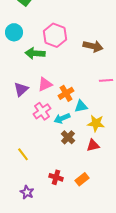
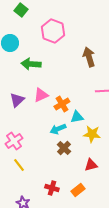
pink hexagon: (55, 35) -> (53, 31), moved
brown arrow: (93, 46) -> (89, 57), turned -120
pink cross: (42, 111) -> (14, 141), moved
red triangle: (93, 145) -> (91, 165), moved

